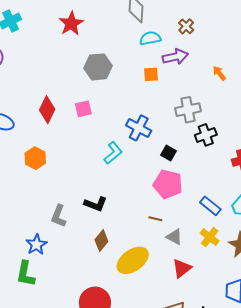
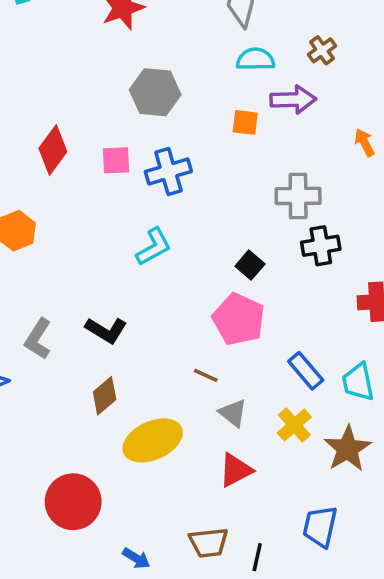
blue cross: (139, 128) -> (168, 172), moved, turned 35

